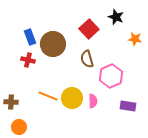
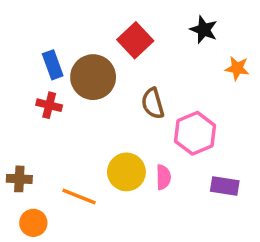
red square: (89, 29) -> (135, 40), moved
orange line: (48, 96) -> (79, 197), moved

